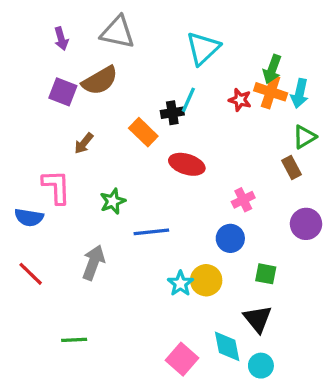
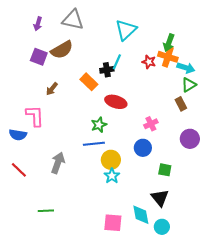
purple arrow: (61, 39) -> (38, 24), turned 32
cyan arrow: (300, 93) -> (186, 68), moved, turned -84
green star: (113, 201) -> (99, 125), moved
yellow circle: (206, 280) -> (111, 160), moved
pink square: (182, 359) -> (113, 223), turned -36

